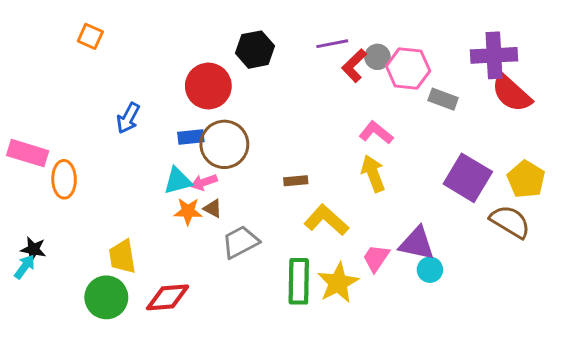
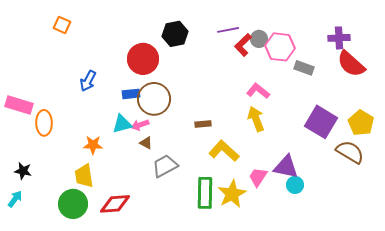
purple cross: (494, 55) -> (339, 38), size x0.7
orange star: (188, 211) -> (93, 145), moved
cyan arrow: (25, 267) -> (15, 199), moved

